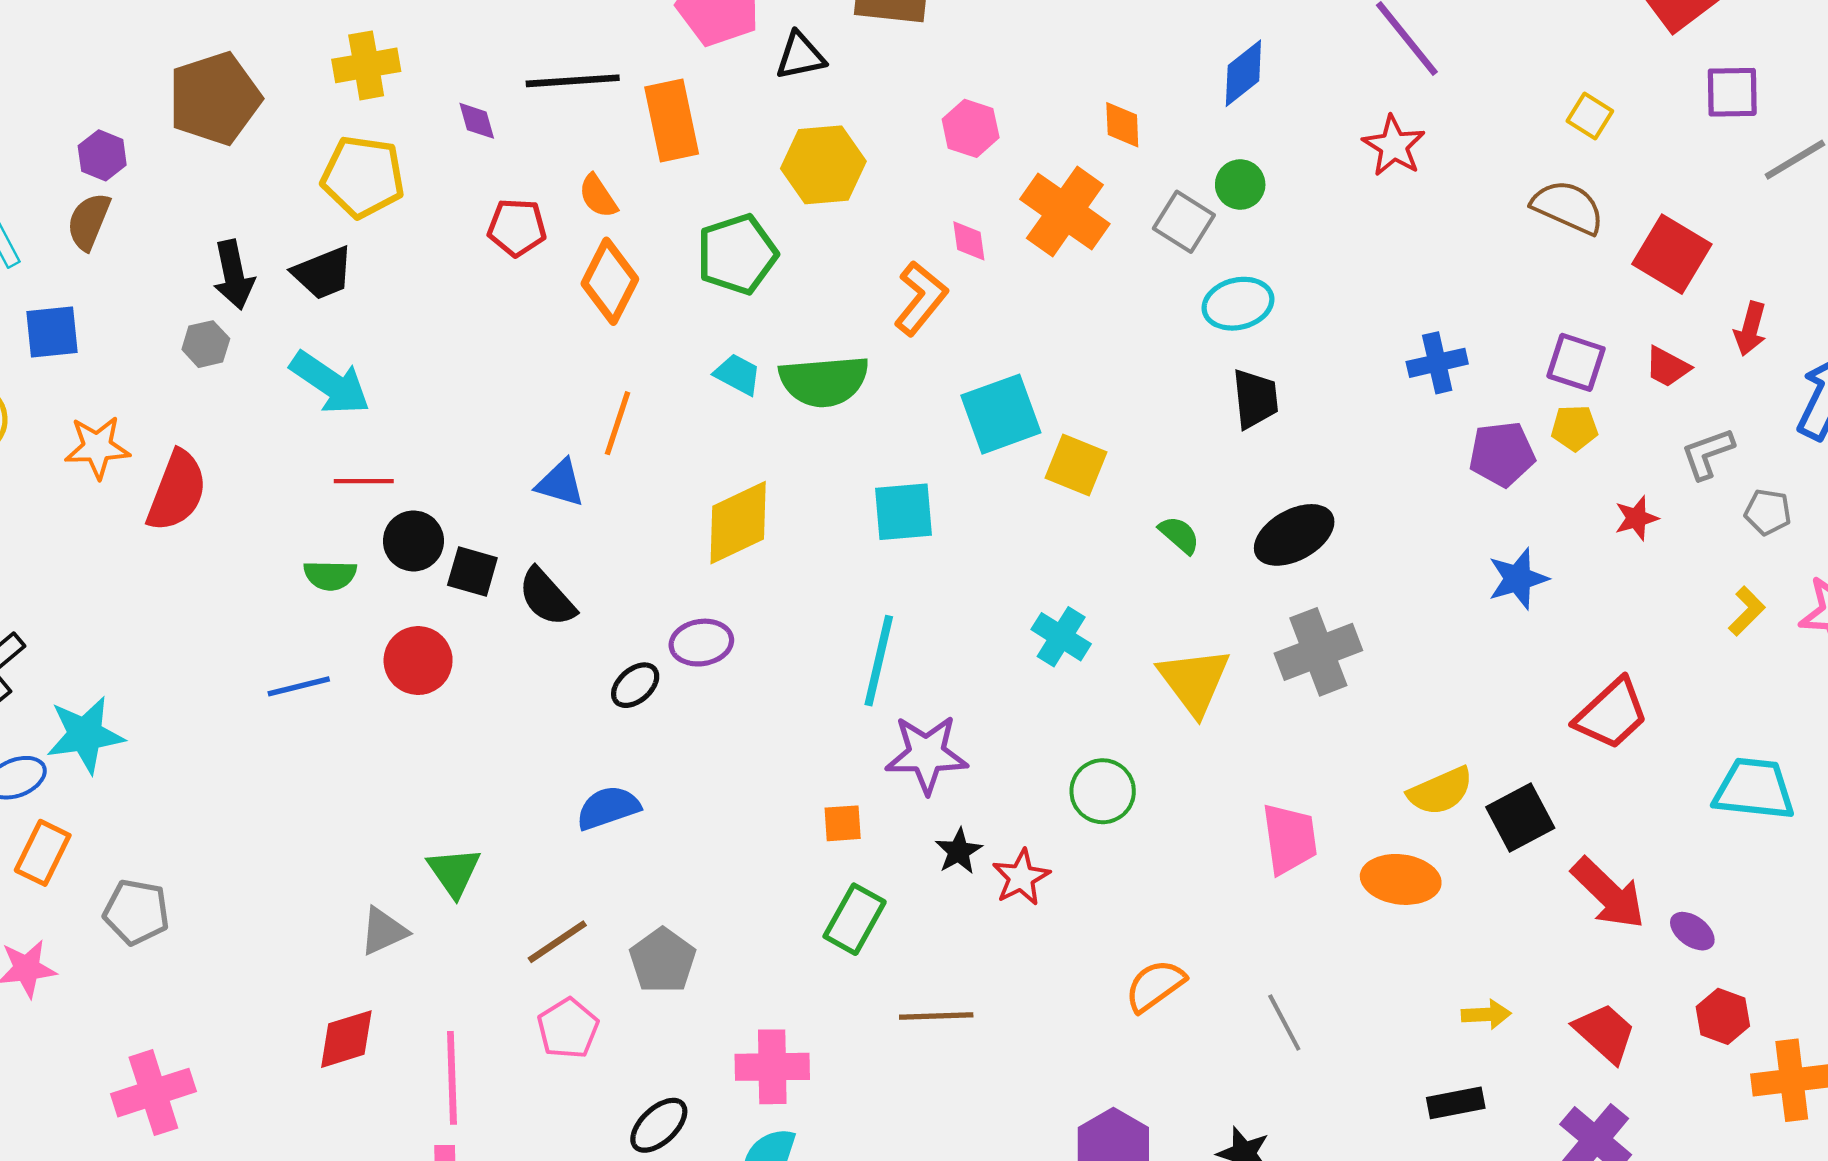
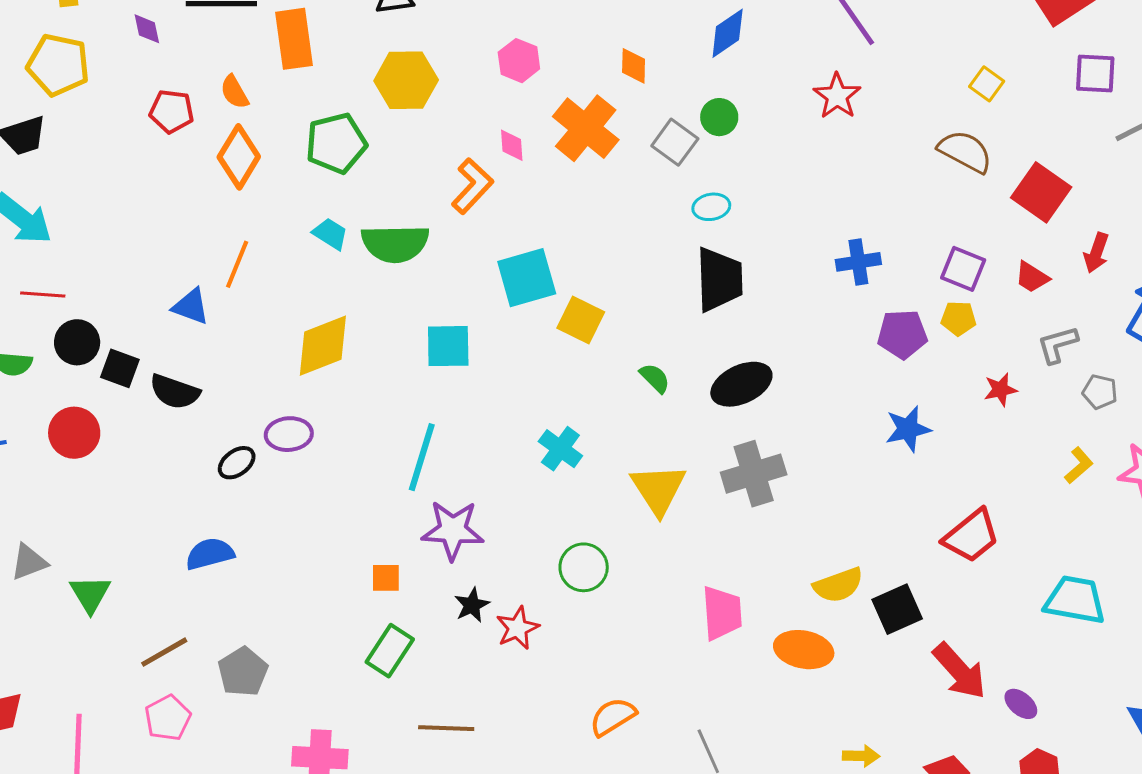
cyan ellipse: (1238, 304) -> (711, 207), size x0.7
black trapezoid: (1255, 399) -> (719, 279), size x1.4
black semicircle: (547, 597) -> (175, 392), turned -33
gray triangle: (383, 931) -> (29, 562), moved

